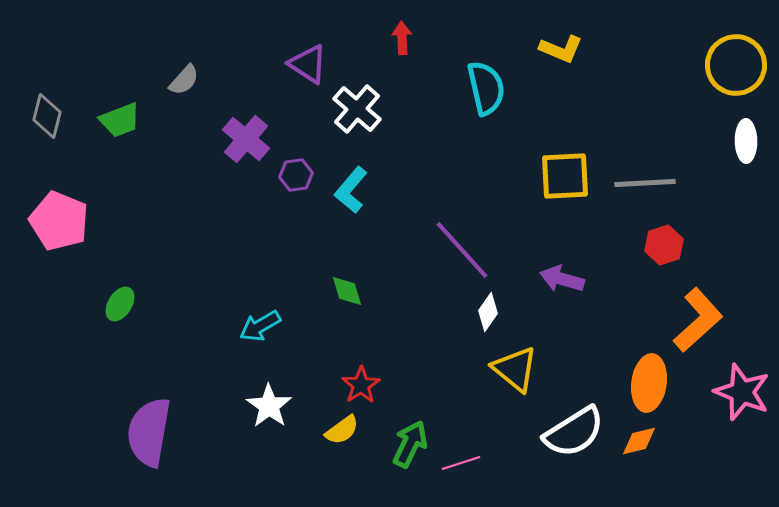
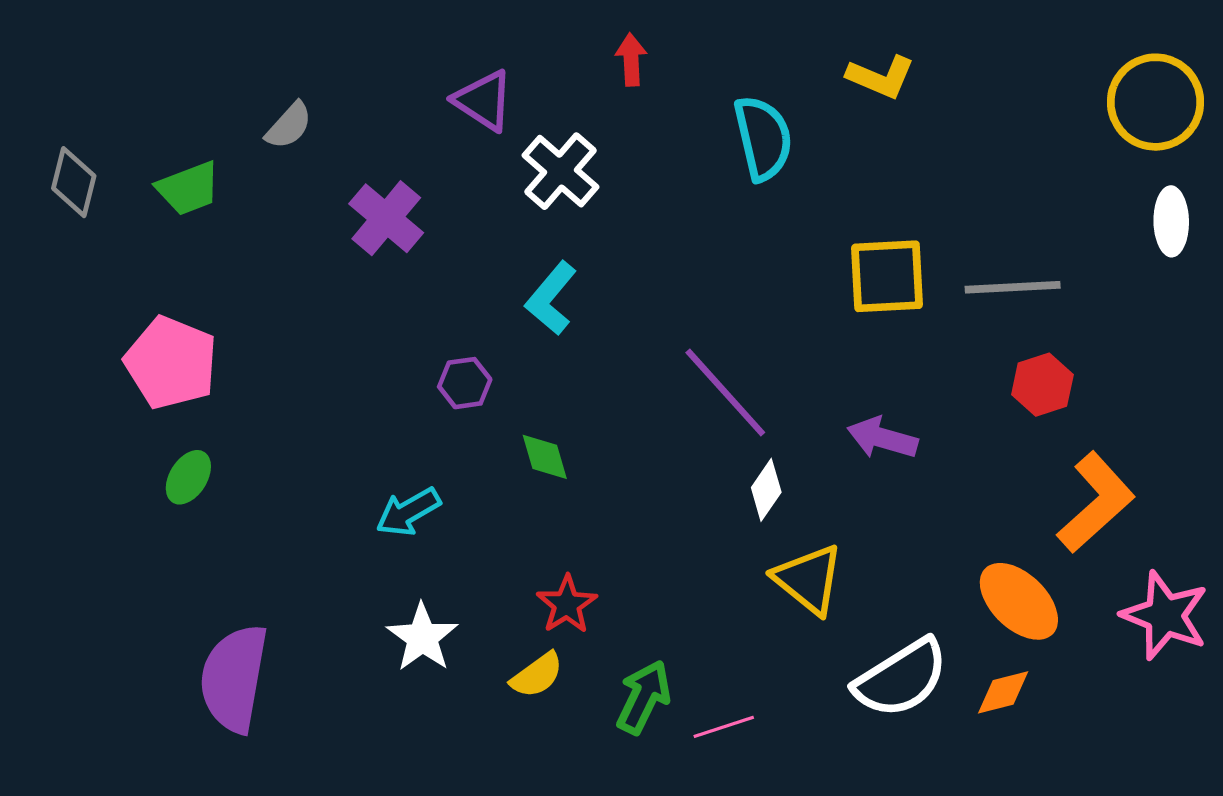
purple hexagon: (296, 175) -> (465, 383), moved
pink pentagon: (59, 221) -> (171, 363), moved
orange ellipse: (649, 383) -> (1019, 601), turned -54

